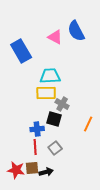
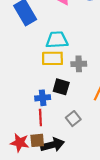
gray cross: (62, 104) -> (79, 64), moved, turned -32
gray square: (55, 148) -> (73, 119), moved
black arrow: (46, 172) -> (52, 145), size x1.5

